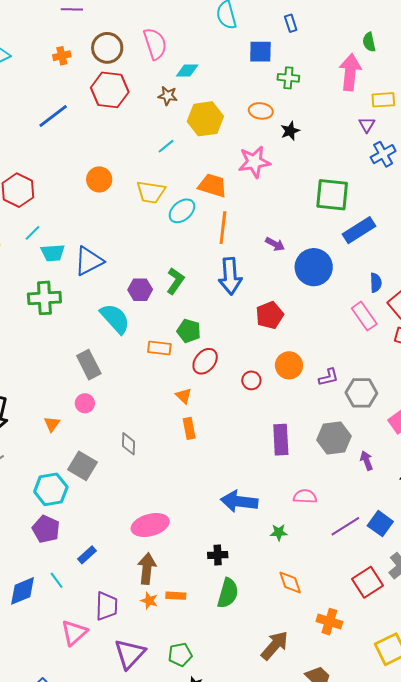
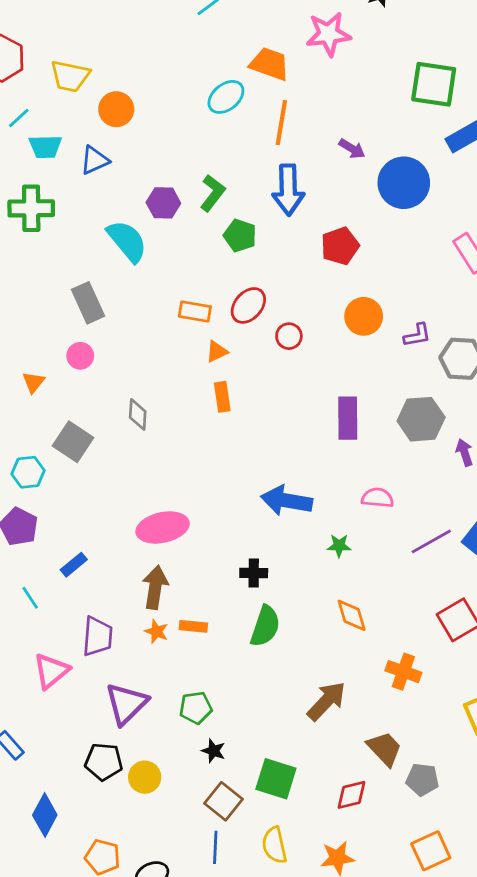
orange circle: (99, 179) -> (116, 109), moved
yellow trapezoid: (151, 192) -> (70, 76), moved
blue triangle: (89, 261) -> (95, 160), size x0.7
green pentagon: (189, 331) -> (240, 236), moved
orange rectangle: (159, 348) -> (195, 311), moved
red circle: (251, 380) -> (289, 336), moved
orange triangle: (184, 396) -> (217, 352), turned 48
cyan hexagon: (51, 489) -> (28, 472), size x0.7

